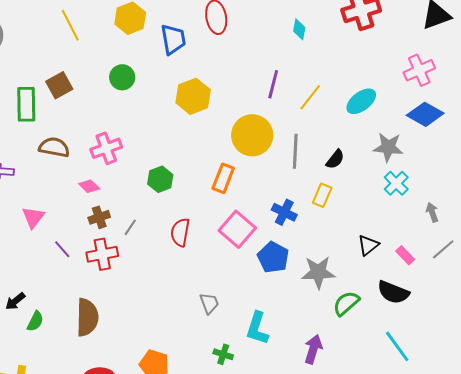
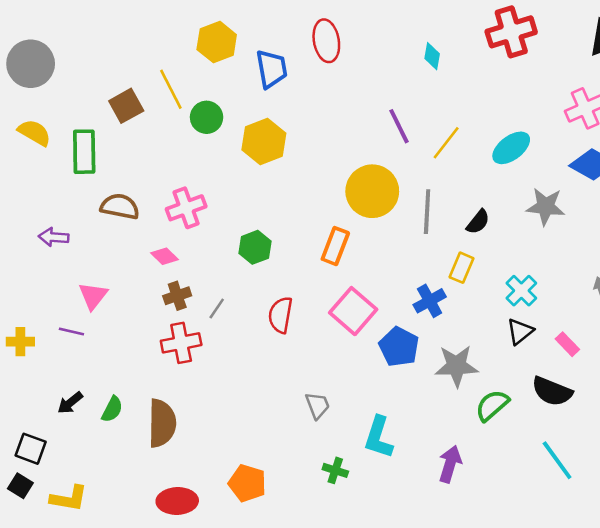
yellow line: (70, 25) -> (171, 89), moved
purple line: (273, 84) -> (399, 126), turned -40
brown square: (59, 85) -> (126, 106), moved
yellow hexagon: (193, 96) -> (264, 142), moved
cyan cross: (396, 183) -> (521, 291), moved
blue cross: (284, 212) -> (430, 301), moved, turned 35
purple line: (62, 249) -> (71, 331), moved, turned -36
green semicircle: (35, 321) -> (112, 409), moved

